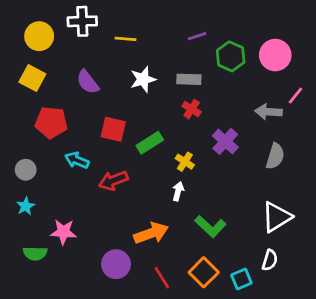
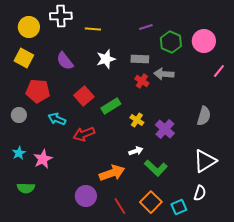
gray arrow: (268, 112) -> (164, 74), moved
red square: (113, 129) -> (84, 96), turned 36
purple cross: (225, 141) -> (165, 129), moved
gray circle: (26, 170) -> (19, 115), moved
white arrow: (178, 191) -> (136, 151), moved, turned 56
pink star: (63, 232) -> (43, 159), moved, turned -30

